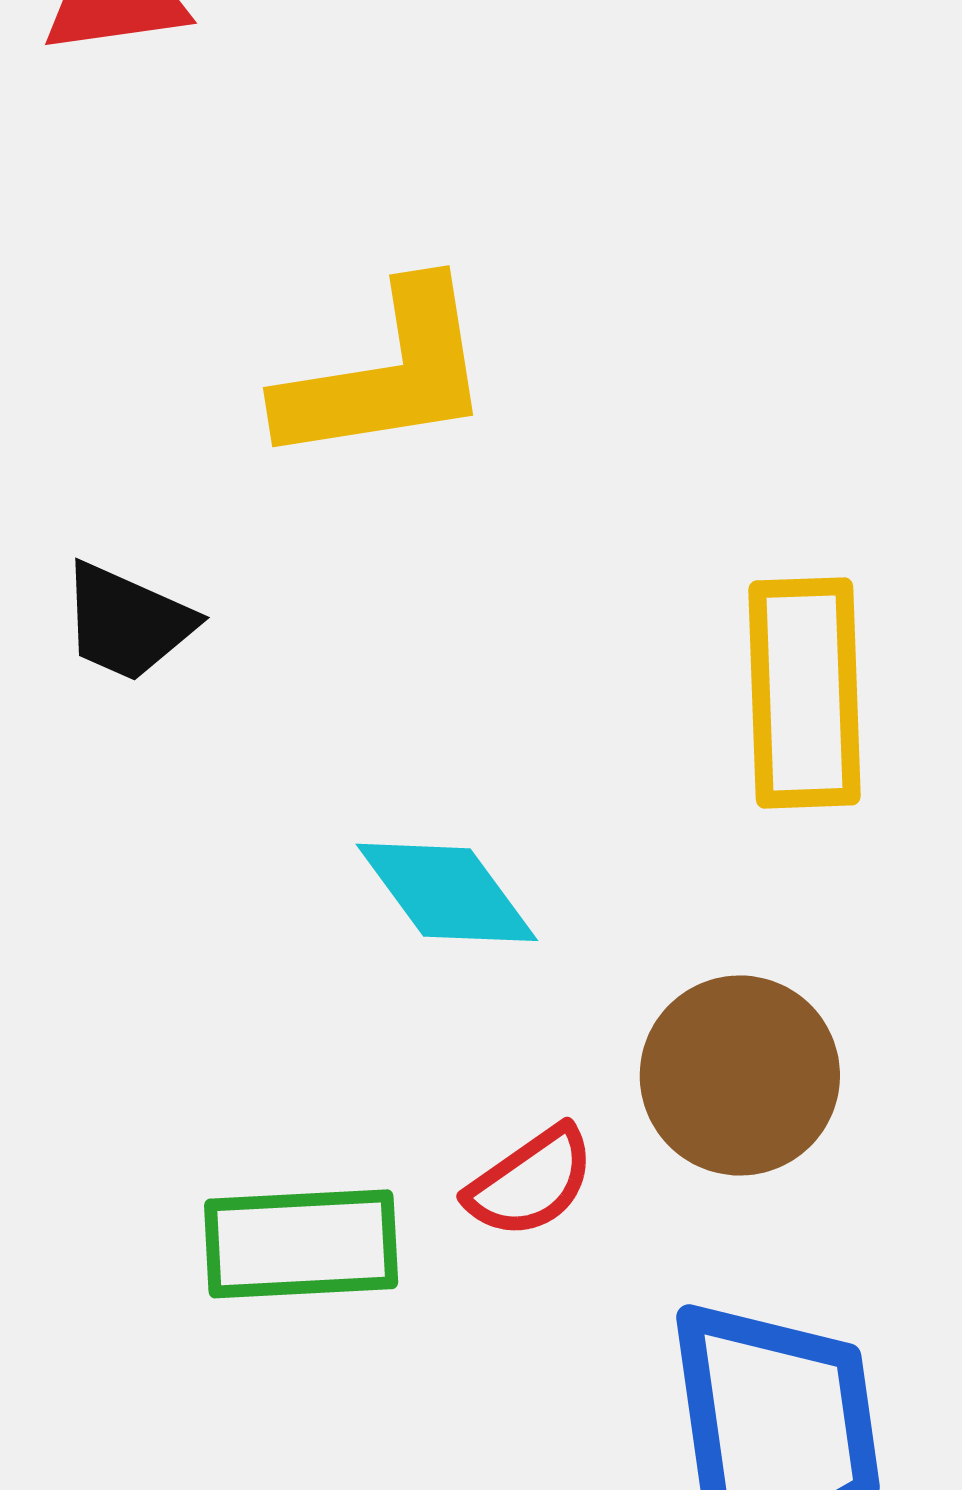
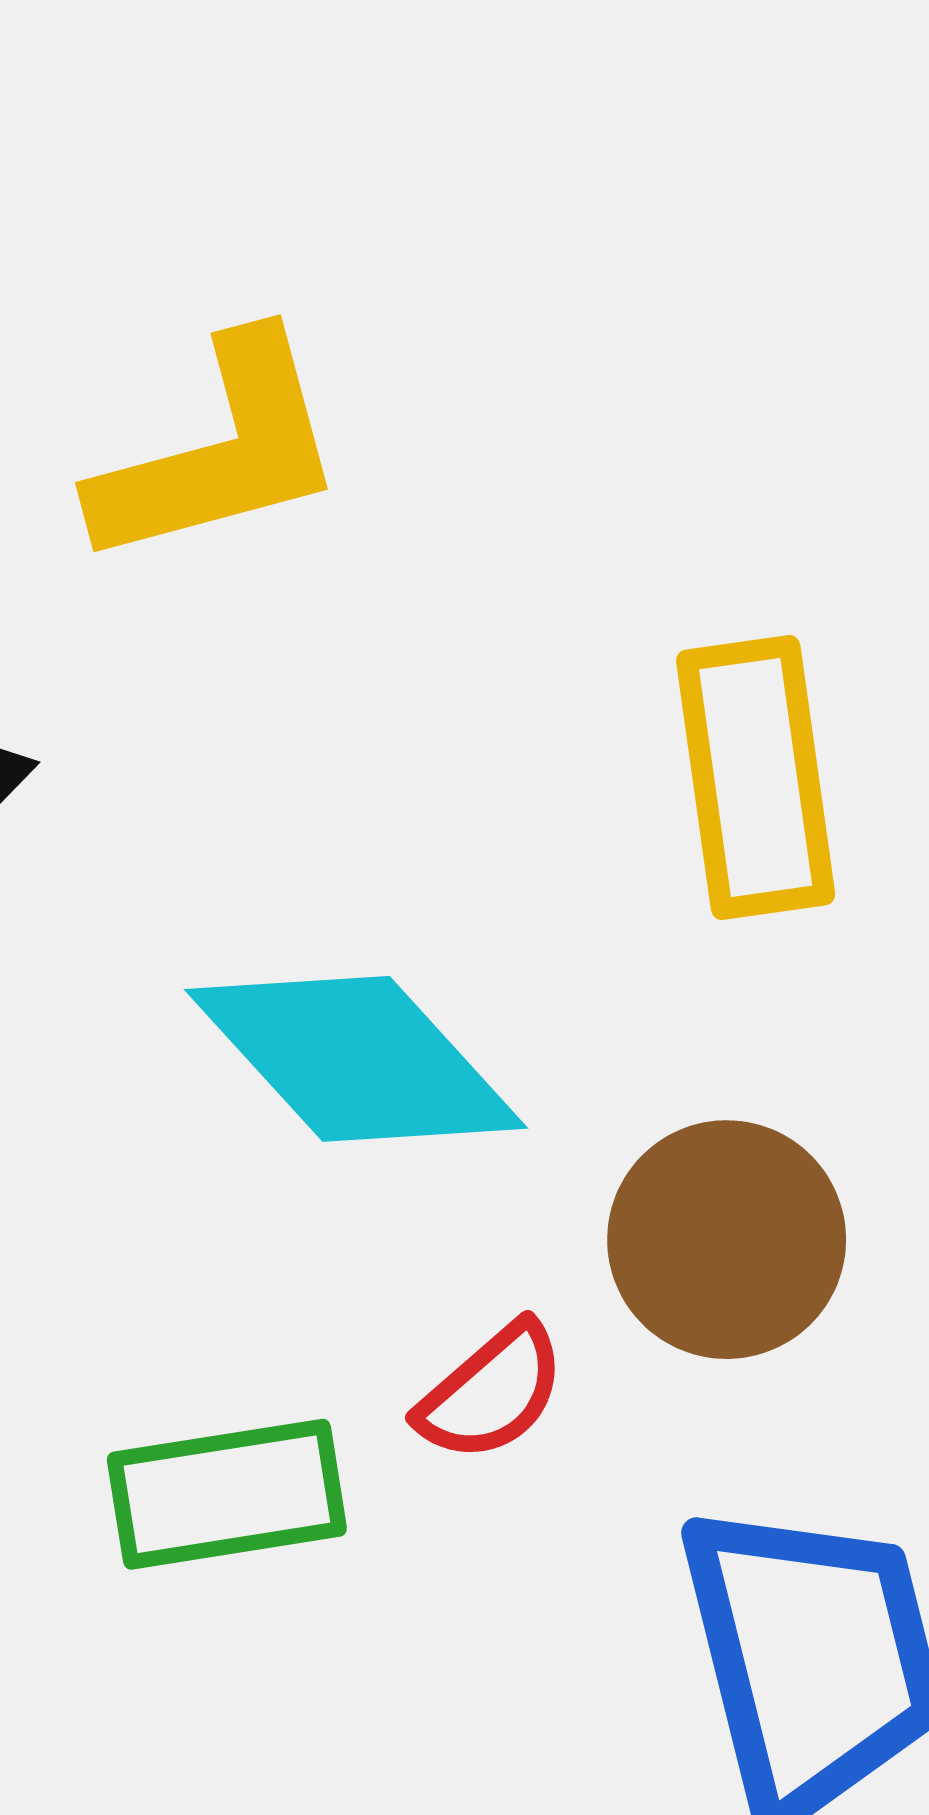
cyan diamond: (447, 892) -> (356, 1059), size x1.5

